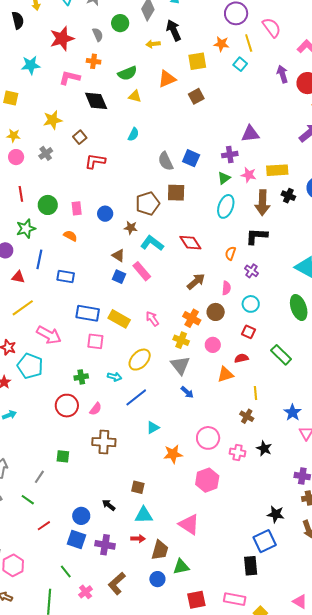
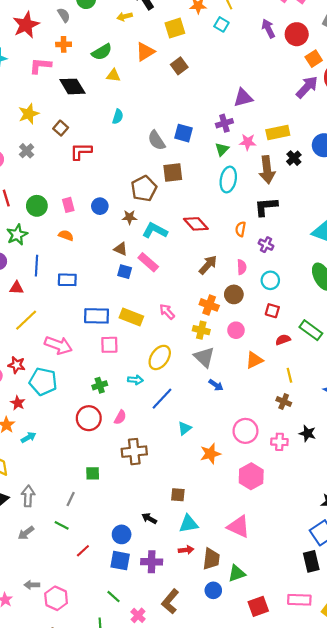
black cross: (288, 196) -> (294, 158), turned 32
red semicircle: (241, 358) -> (283, 340), moved

